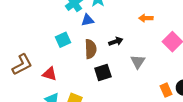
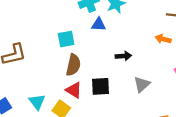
brown semicircle: (91, 49) -> (73, 65), moved
red triangle: (50, 74) -> (74, 90), moved

